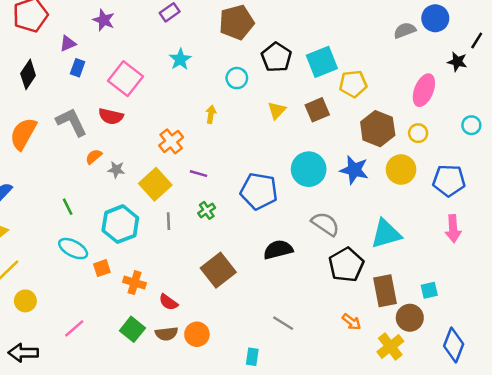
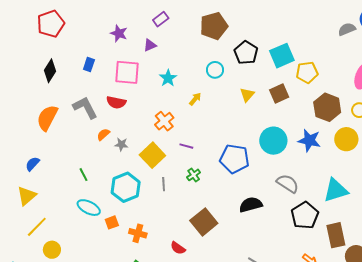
purple star: (104, 20) -> (119, 33), moved
purple triangle: (68, 43) -> (150, 45), moved
cyan star: (180, 59) -> (168, 78), moved
pink square: (125, 79) -> (127, 72), turned -32
yellow arrow: (211, 114) -> (195, 99), turned 32
red semicircle: (168, 302) -> (178, 248), moved

